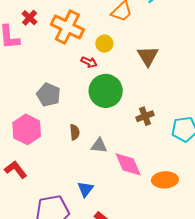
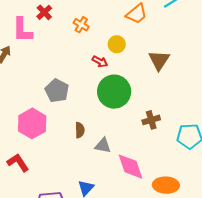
orange cross: (67, 27) -> (81, 25), size x0.5

